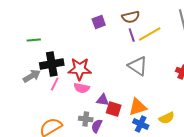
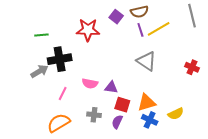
purple square: (99, 22) -> (116, 17), moved, turned -32
red star: (80, 69) -> (88, 30), moved
pink line: (55, 84) -> (63, 94), moved
purple triangle: (103, 100) -> (111, 87), moved
purple semicircle: (97, 126) -> (117, 122), moved

